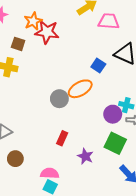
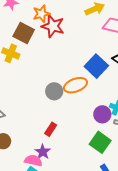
brown square: (18, 44) -> (24, 33), size x1.5
blue square: (98, 66) -> (96, 66), size x1.6
purple star: (85, 156) -> (43, 152), moved

